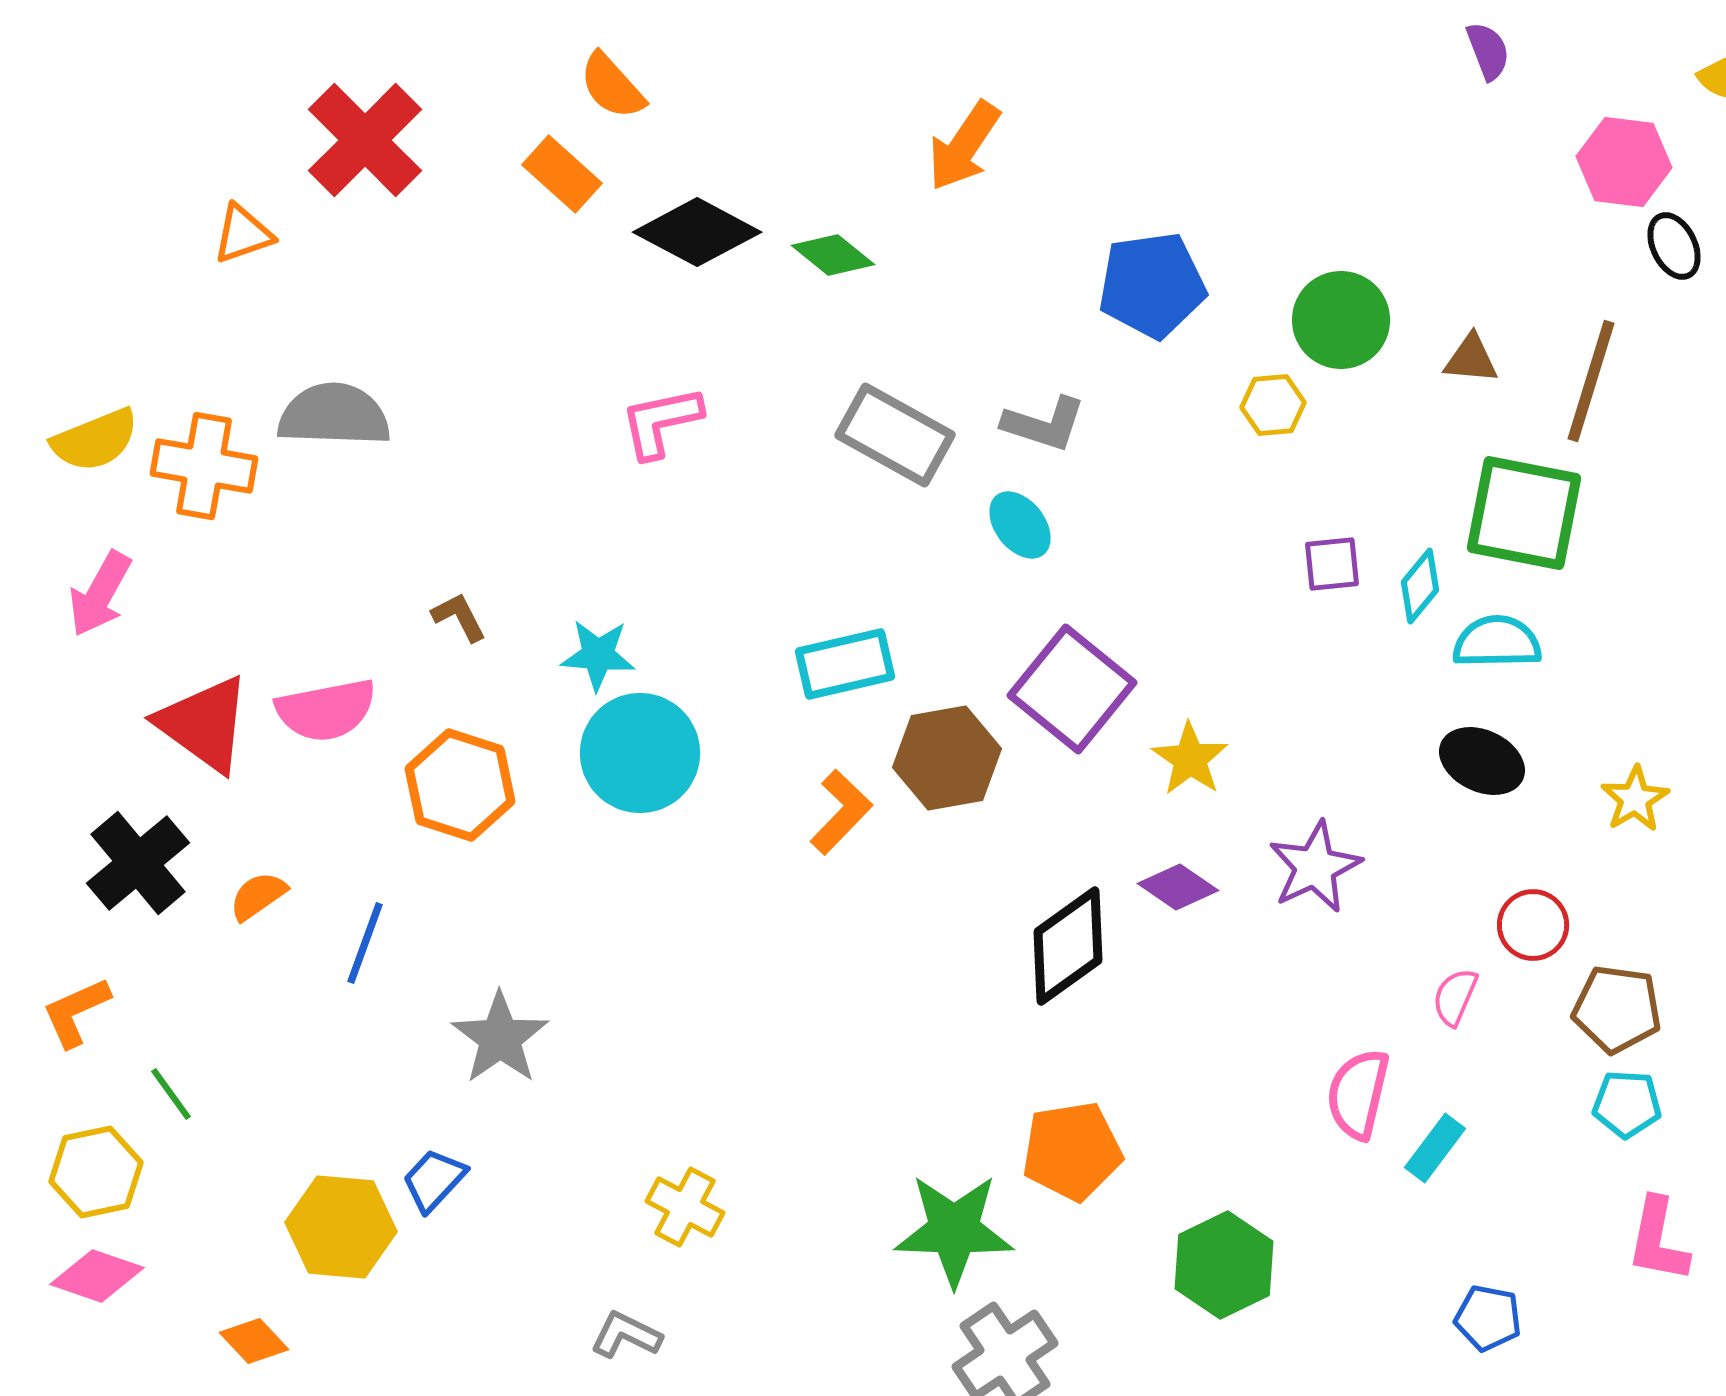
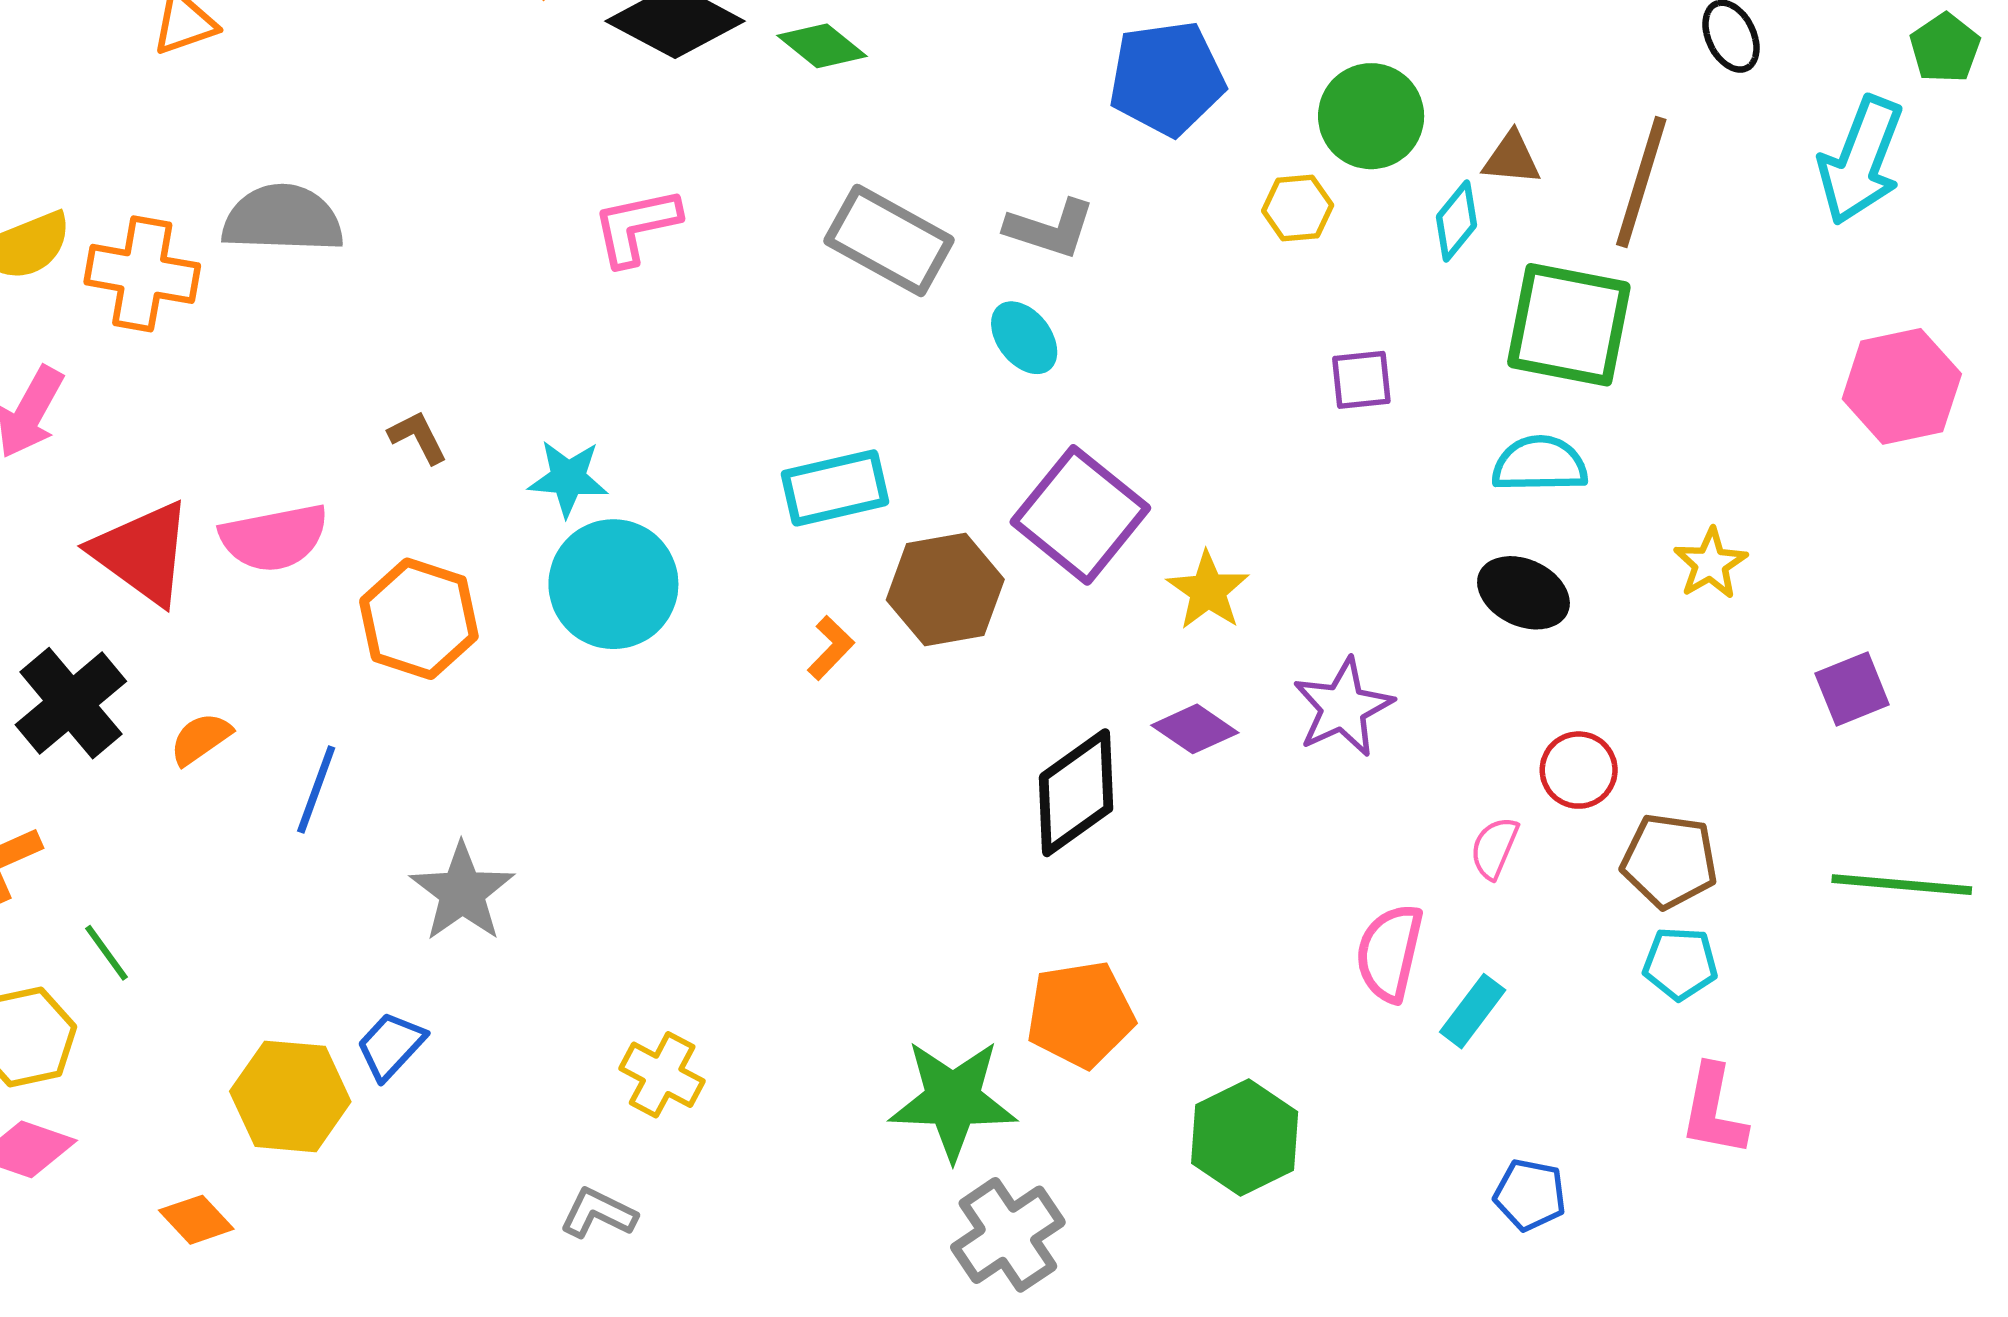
cyan diamond: (1420, 586) -> (1456, 221), moved
yellow star: (1635, 799) -> (1710, 564), moved
orange L-shape: (841, 812) -> (831, 648), size x0.7

